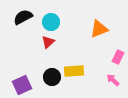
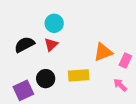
black semicircle: (23, 17) -> (24, 45), moved
orange triangle: (99, 29) -> (103, 52), moved
black circle: (52, 77) -> (46, 79), moved

